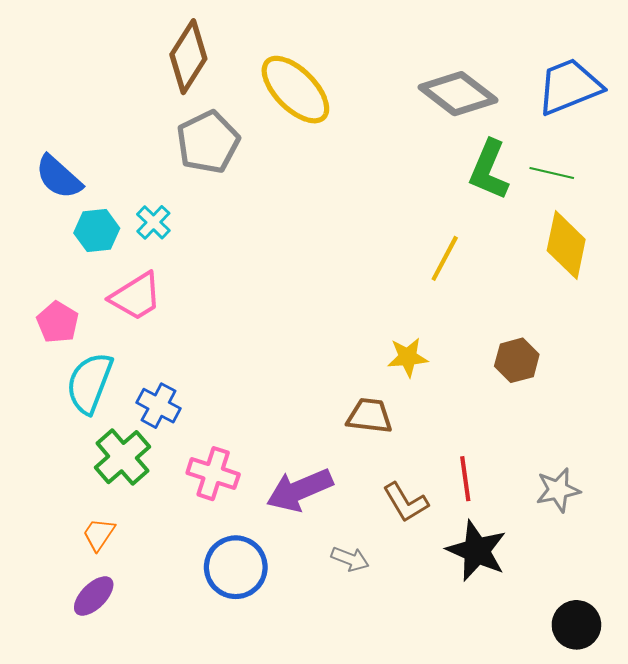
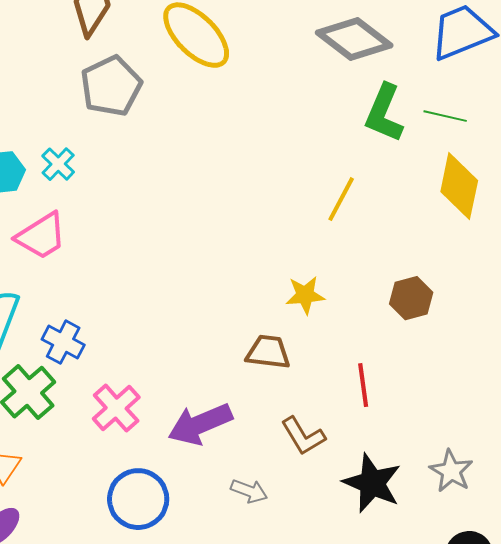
pink cross: (213, 474) -> (116, 408), turned 30
red line: (465, 479) -> (363, 385), moved
gray star: (558, 490) -> (451, 471), moved, turned -30

